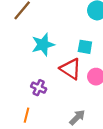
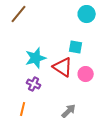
cyan star: (43, 45) -> (36, 58), moved

